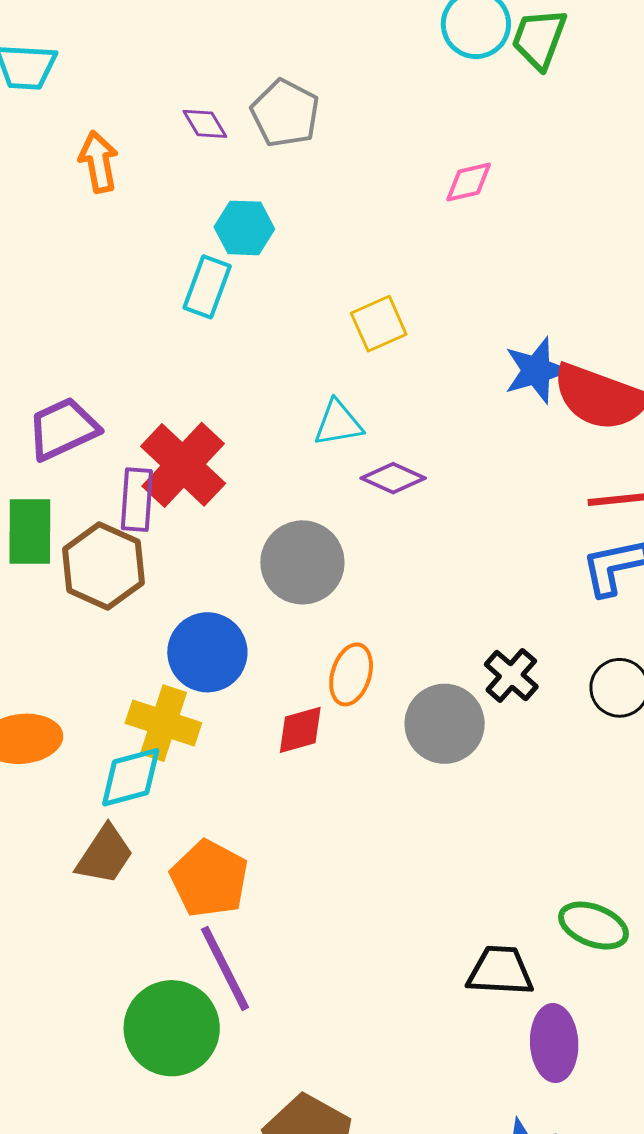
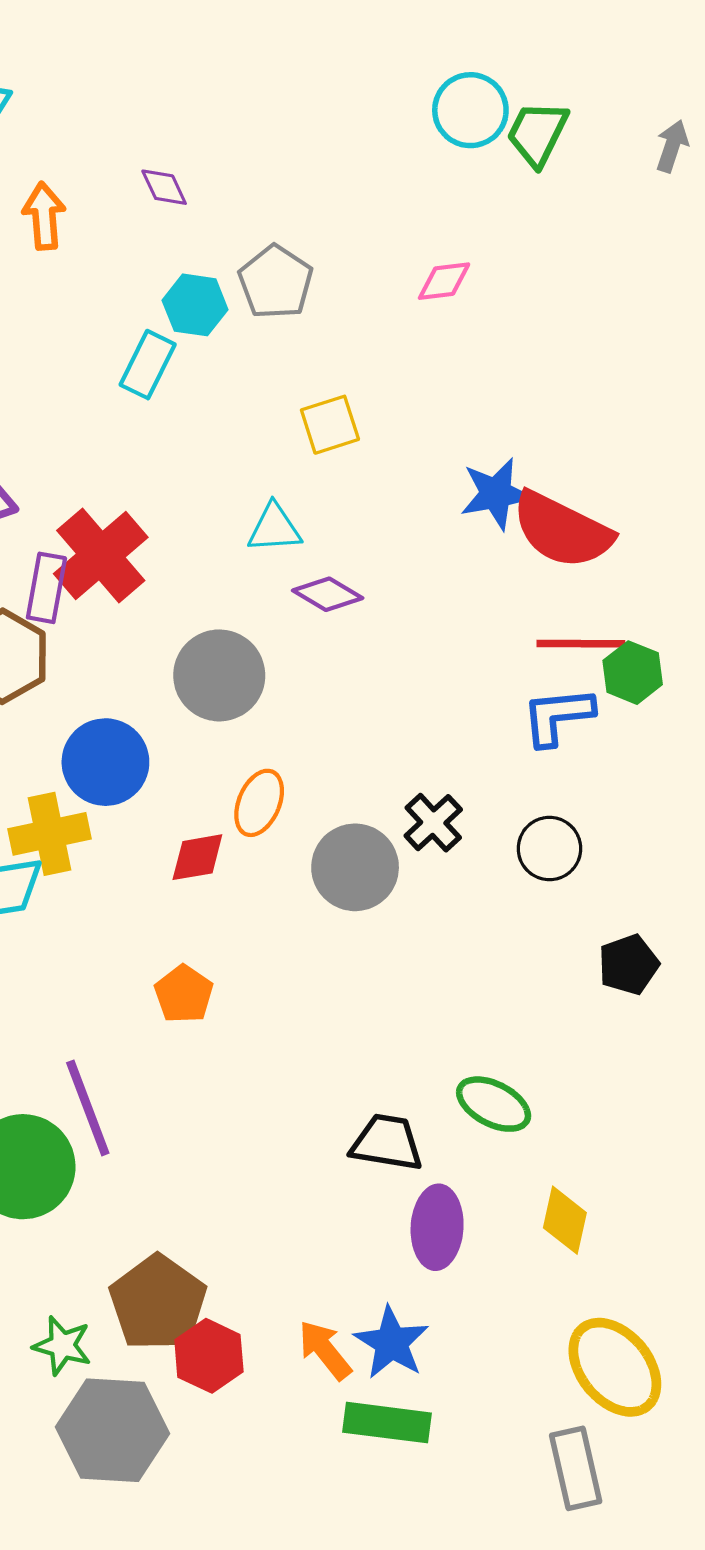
gray pentagon: (285, 113) -> (276, 282), moved
yellow cross: (163, 723) -> (49, 834), turned -36
orange pentagon: (209, 879) -> (184, 994), moved, size x0.7

